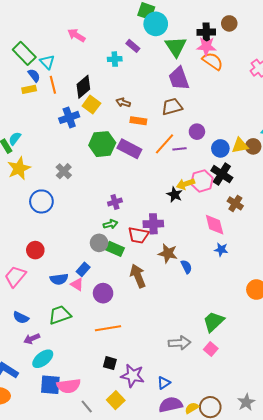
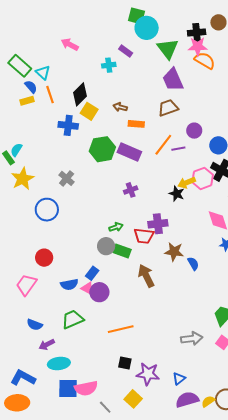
blue cross: (69, 117) -> (68, 125), turned 30
purple cross: (115, 202) -> (131, 190), moved
purple circle: (103, 293) -> (99, 292), moved
cyan ellipse: (43, 359) -> (59, 363), turned 35

